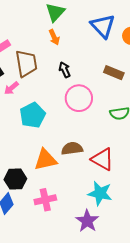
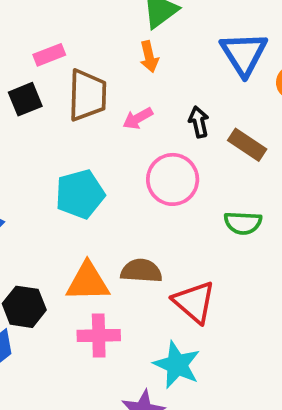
black arrow: (65, 70) -> (199, 122), moved
pink arrow: (11, 88) -> (138, 118), moved
pink cross: (45, 200) -> (99, 336), moved

